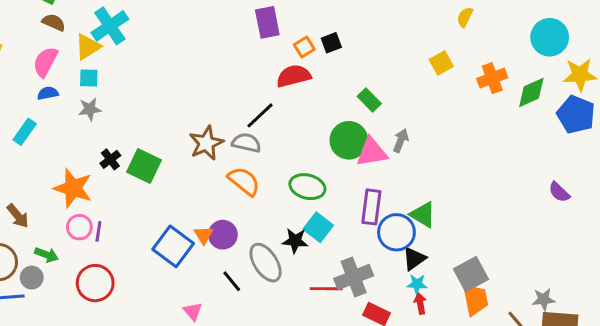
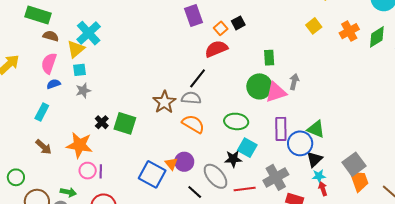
green rectangle: (369, 100) -> (269, 58), turned 49
brown arrow: (18, 216) -> (44, 147), moved
red line: (326, 289) -> (245, 189), moved

